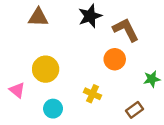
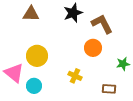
pink triangle: (17, 90) -> (14, 73), size x1.5
cyan circle: (53, 109) -> (34, 86), moved
brown rectangle: (134, 110) -> (109, 89), turned 40

